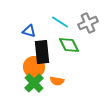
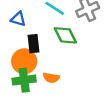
black rectangle: (42, 52) -> (34, 44), size x0.7
green cross: (34, 83) -> (24, 80), turned 36

